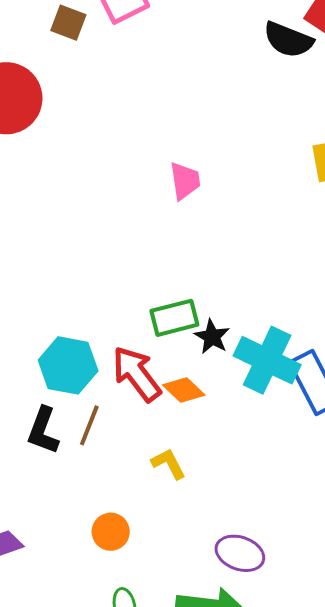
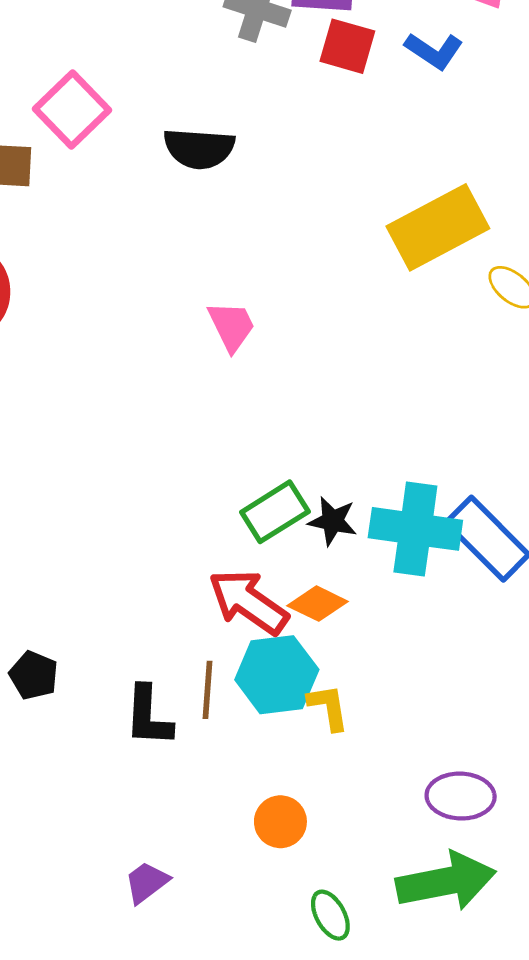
black semicircle: (288, 40) -> (199, 148), moved
cyan hexagon: (68, 365) -> (277, 675), moved
yellow L-shape: (169, 464) -> (328, 707), turned 36

